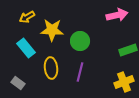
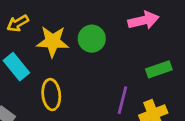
green circle: (80, 41) -> (92, 39), moved
purple line: (80, 72) -> (122, 100), moved

